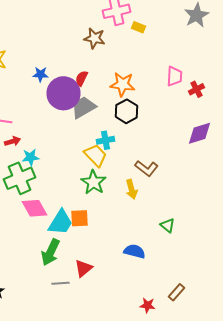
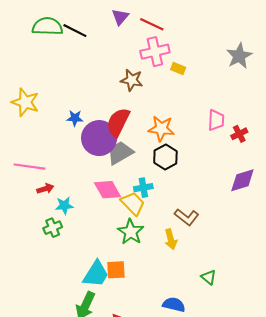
red semicircle: (82, 78) -> (118, 122), size x1.8
green cross: (20, 178) -> (53, 228), size x0.6
pink diamond: (34, 208) -> (108, 190), moved

